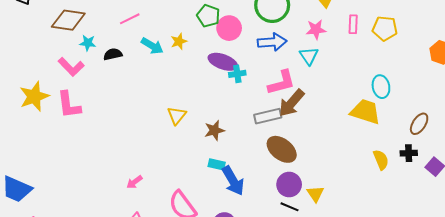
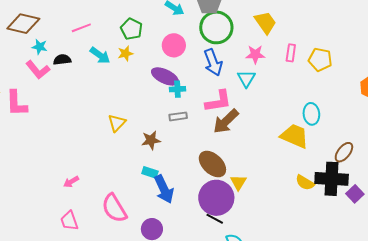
green pentagon: (208, 16) -> (132, 29), moved
blue arrow: (272, 42) -> (213, 62), turned 68
pink L-shape: (71, 67) -> (38, 70), moved
gray rectangle: (268, 116) -> (178, 116), moved, size x0.7
black cross: (409, 153) -> (332, 179), size x2.0
yellow semicircle: (381, 160) -> (305, 183), turned 138
purple circle: (289, 185) -> (216, 198), size x1.5
yellow triangle: (315, 194) -> (238, 182), moved

